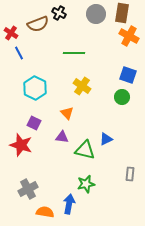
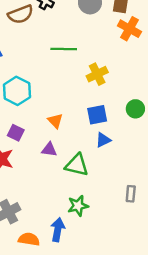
blue square: (128, 75) -> (97, 115), moved, turned -30
yellow cross: (82, 86) -> (97, 74), moved, turned 30
green circle: (122, 97) -> (135, 109), moved
blue triangle: (106, 139) -> (103, 140), moved

